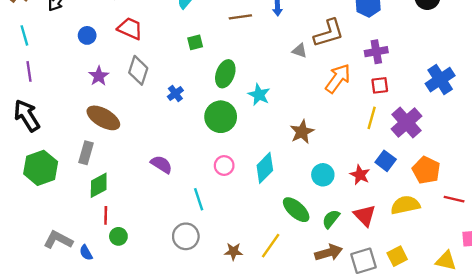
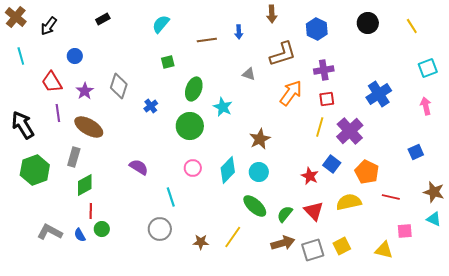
red trapezoid: (130, 28) -> (52, 82), moved, turned -145
gray triangle: (300, 51) -> (249, 74), moved
purple line: (29, 71) -> (58, 113), moved
cyan circle: (323, 175) -> (259, 172), moved
blue semicircle: (86, 253) -> (80, 235), moved

